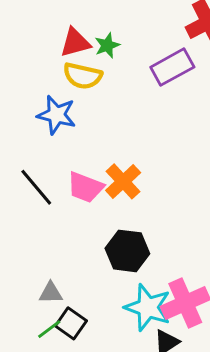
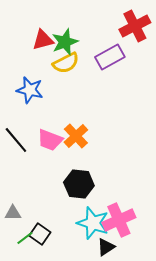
green star: (107, 45) -> (65, 42), size x1.5
yellow semicircle: (83, 76) -> (66, 63), moved, turned -40
gray triangle: (51, 293) -> (13, 213), moved

